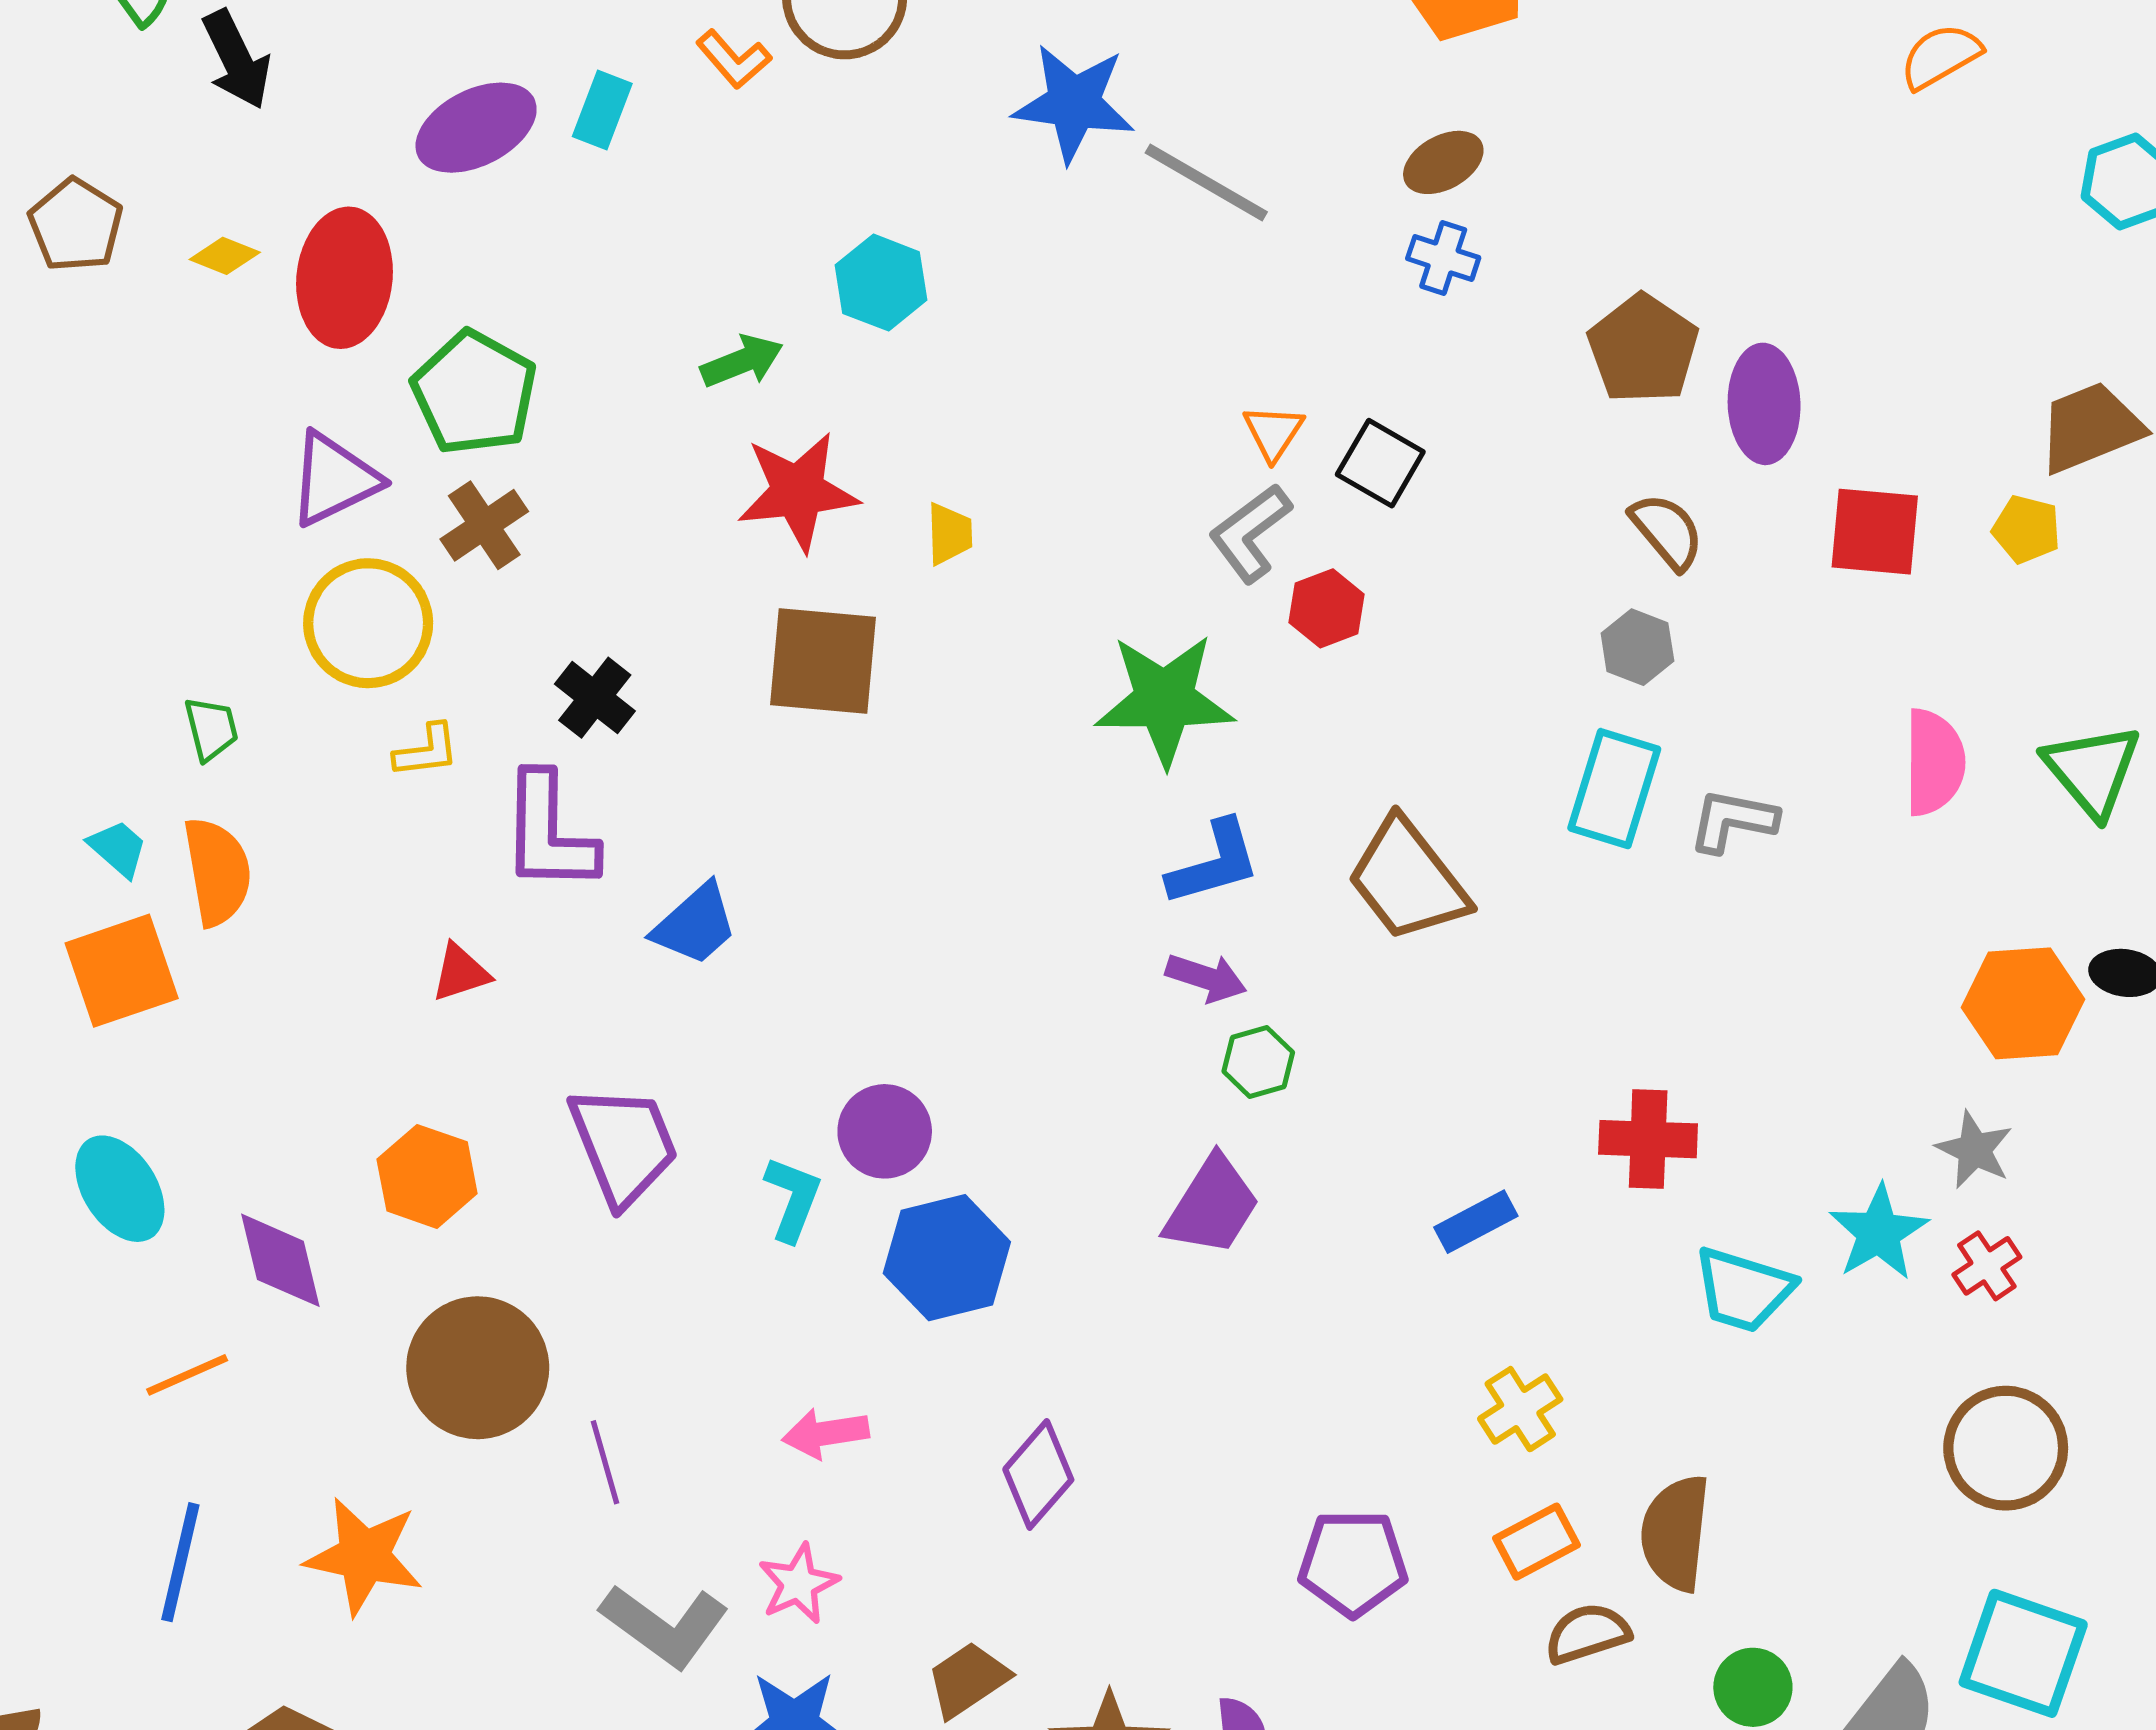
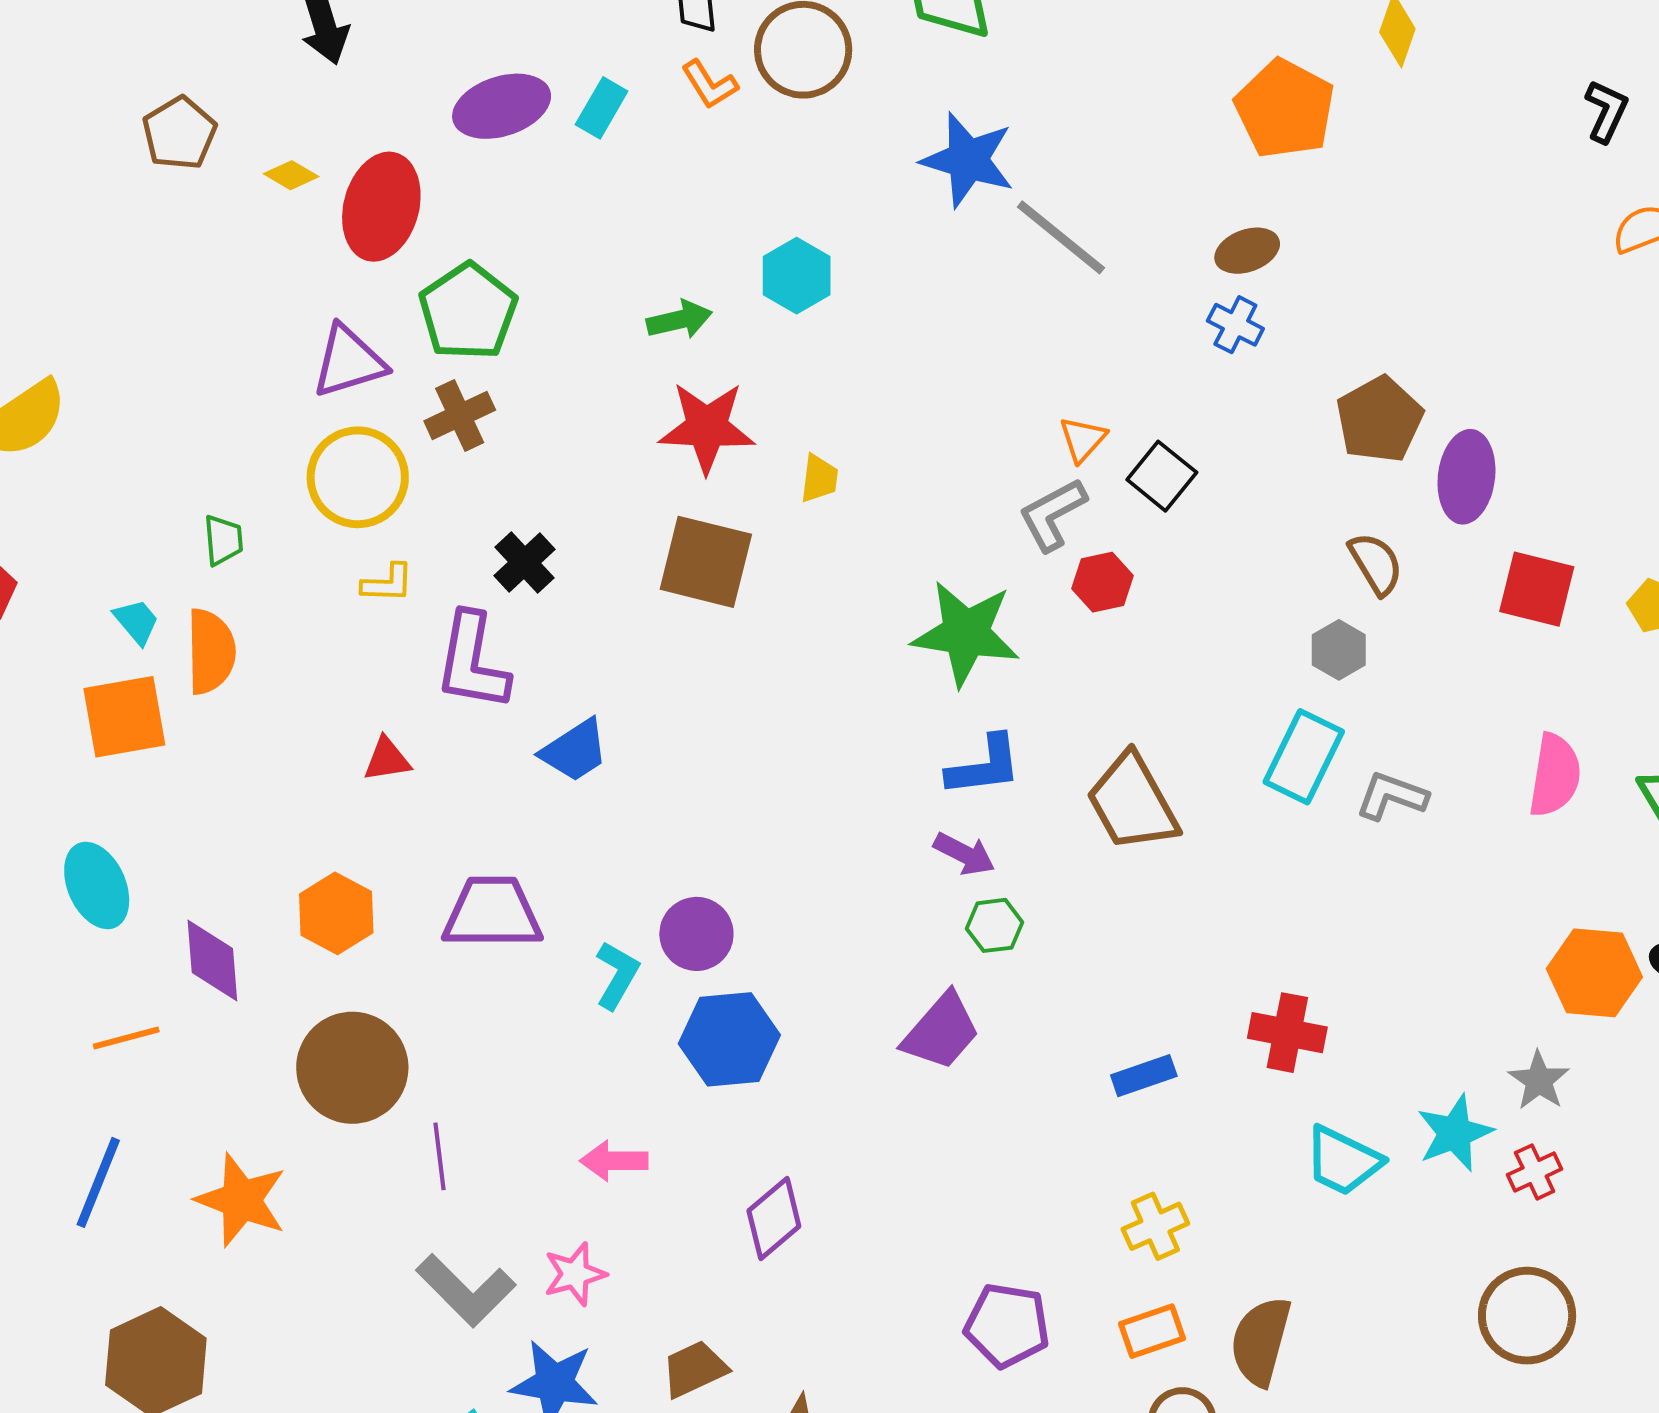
purple trapezoid: (623, 1145) -> (492, 913), turned -77

